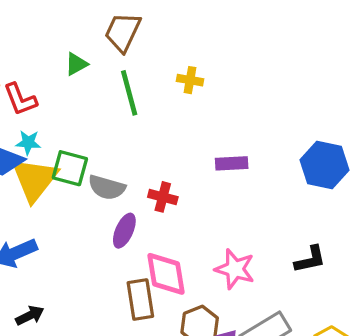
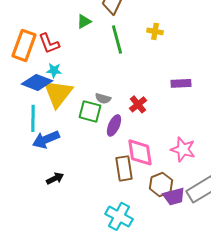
green square: (70, 168) -> (90, 111), moved
gray semicircle: (107, 187) -> (103, 98), size x0.7
red cross: (163, 197) -> (138, 104), turned 36

